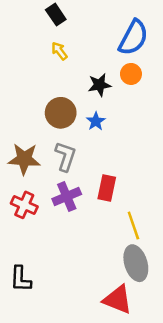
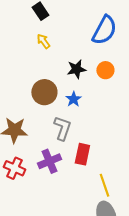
orange circle: (131, 74) -> (105, 70), moved
gray L-shape: (65, 156) -> (62, 128), moved

